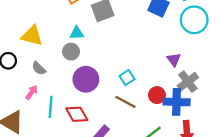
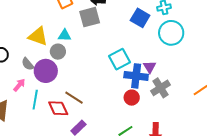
yellow triangle: (32, 36) -> (38, 36), moved
cyan square: (127, 78) -> (119, 59), moved, size x1.5
purple circle: (86, 79) -> (46, 71), moved
brown line: (125, 102) -> (74, 98), moved
blue cross: (177, 102) -> (136, 76), moved

